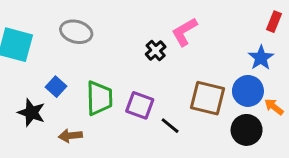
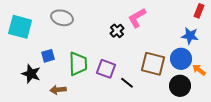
blue star: (261, 58) -> (190, 36), turned -30
blue square: (56, 87) -> (48, 56), turned 32

